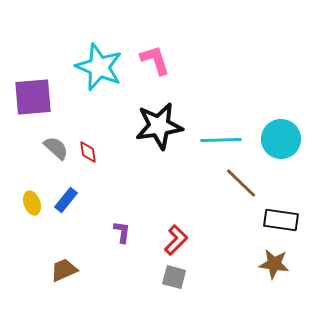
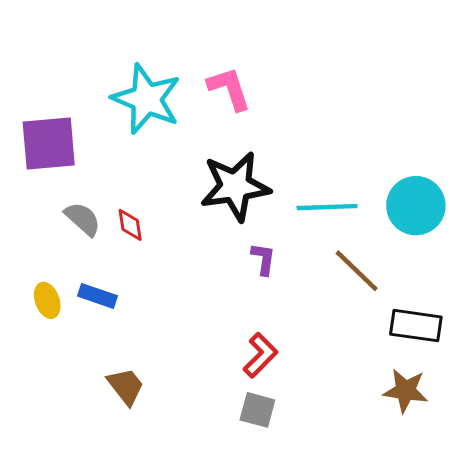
blue rectangle: (66, 200) -> (98, 296), turned 70
purple L-shape: (122, 232) -> (263, 259), moved
brown trapezoid: (64, 270) -> (126, 386), moved, turned 76

